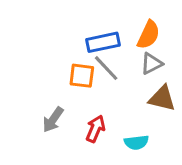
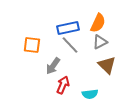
orange square: (82, 76) -> (32, 45), moved
brown triangle: (162, 98) -> (107, 65), turned 30
gray arrow: (53, 120) -> (53, 66), moved

